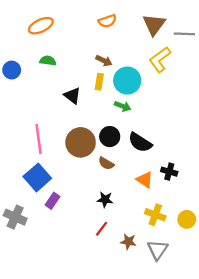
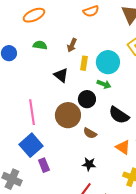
brown arrow: (104, 61) -> (72, 45), moved, turned 88
black circle: (110, 137) -> (87, 99), moved
purple rectangle: (53, 201) -> (44, 165), turned -56

